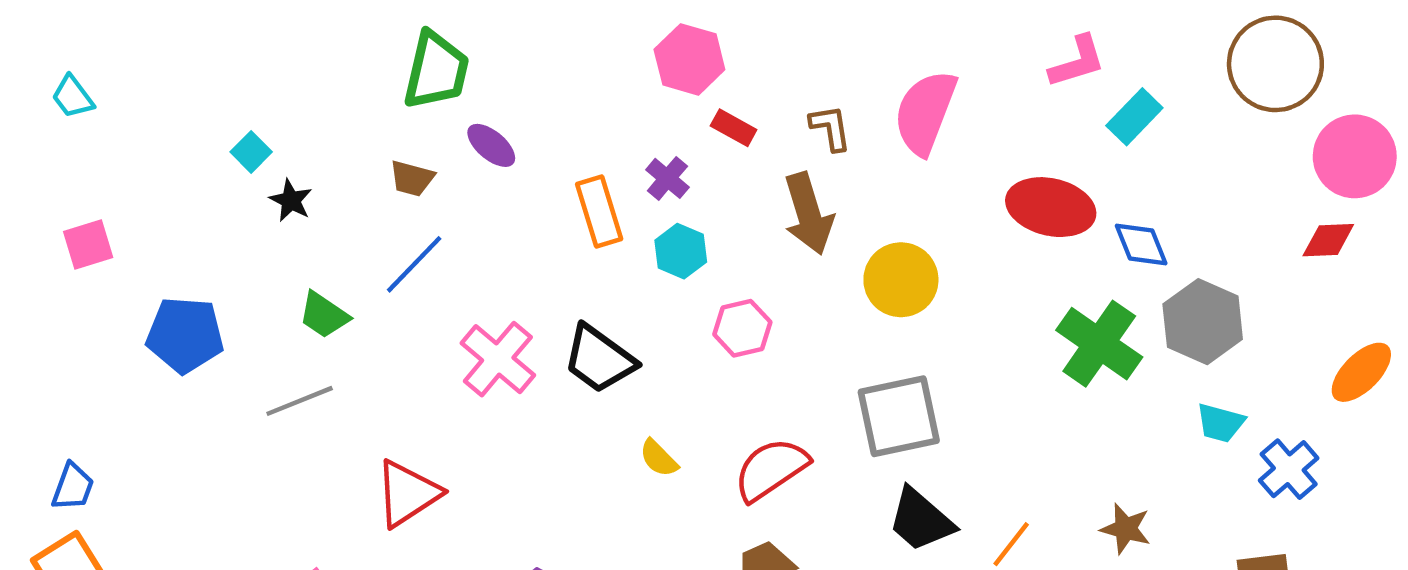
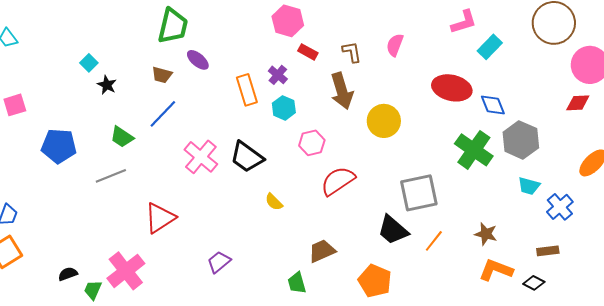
pink semicircle: (925, 112) -> (395, 45), size x0.6
gray square: (899, 416) -> (419, 193), moved
red semicircle: (771, 469) -> (338, 181), moved

